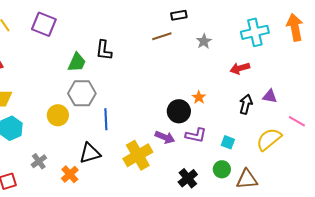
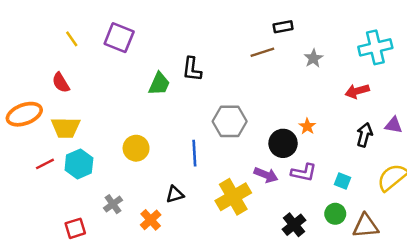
gray hexagon: (82, 93) -> (230, 121), moved
black triangle: (90, 153) -> (175, 194), size x0.7

